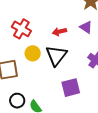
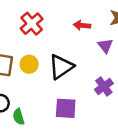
red arrow: (59, 32) -> (82, 25), moved
yellow circle: (33, 53) -> (29, 64), moved

